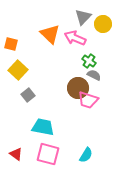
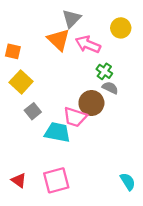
gray triangle: (83, 17) -> (72, 19), moved
pink trapezoid: (88, 100) -> (75, 117), moved
cyan trapezoid: (43, 127) -> (57, 132), moved
pink square: (48, 154) -> (56, 180), turned -30
cyan semicircle: (86, 155) -> (128, 182), moved, turned -63

